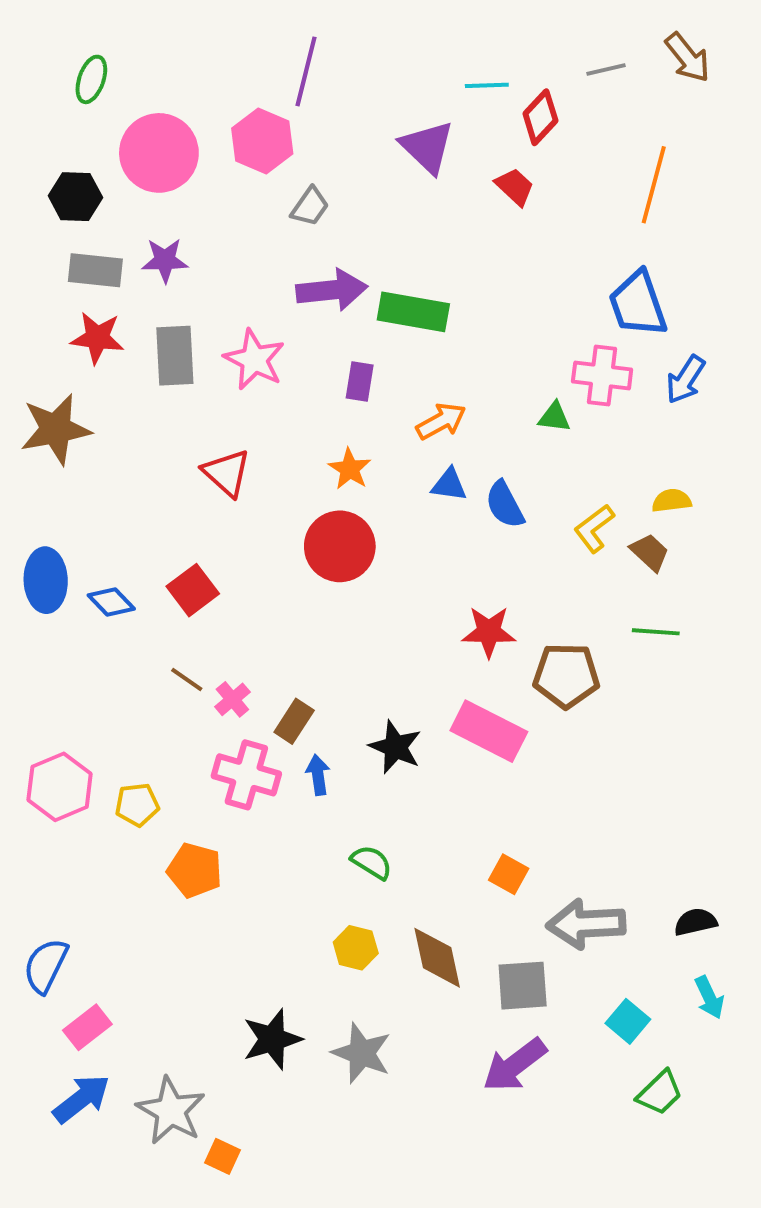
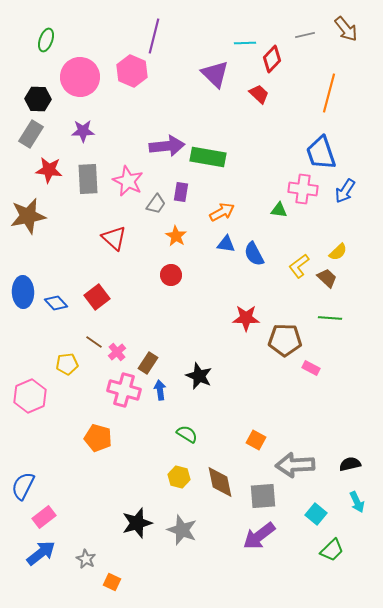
gray trapezoid: (310, 207) -> (156, 204), moved
gray rectangle: (95, 270) -> (31, 134), moved, turned -64
yellow semicircle: (672, 501) -> (338, 252), turned 144
red circle: (340, 546) -> (171, 275), size x0.6
pink rectangle: (489, 731) -> (311, 368), moved, size x0.5
yellow pentagon: (137, 805) -> (67, 364), moved
gray star: (171, 1111) -> (86, 559), size x0.6

